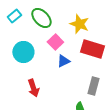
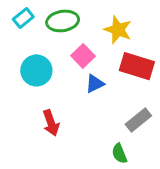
green ellipse: (41, 18) -> (63, 21), turned -55
gray rectangle: (93, 86) -> (138, 120), turned 36

